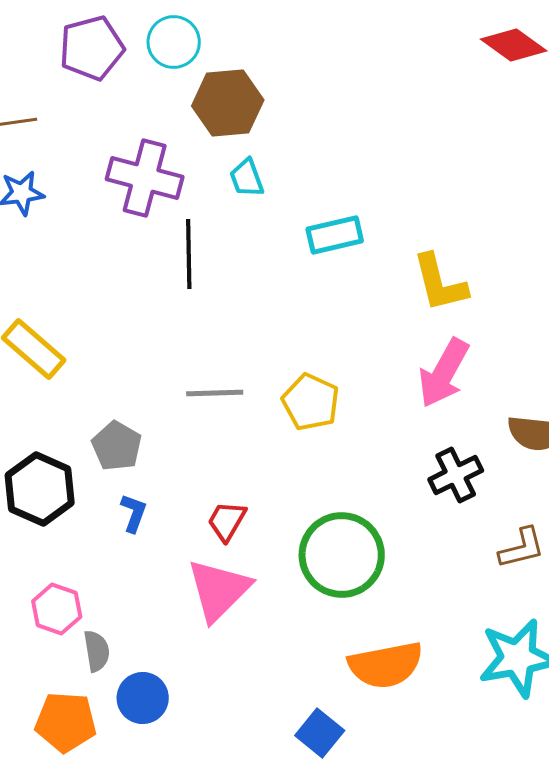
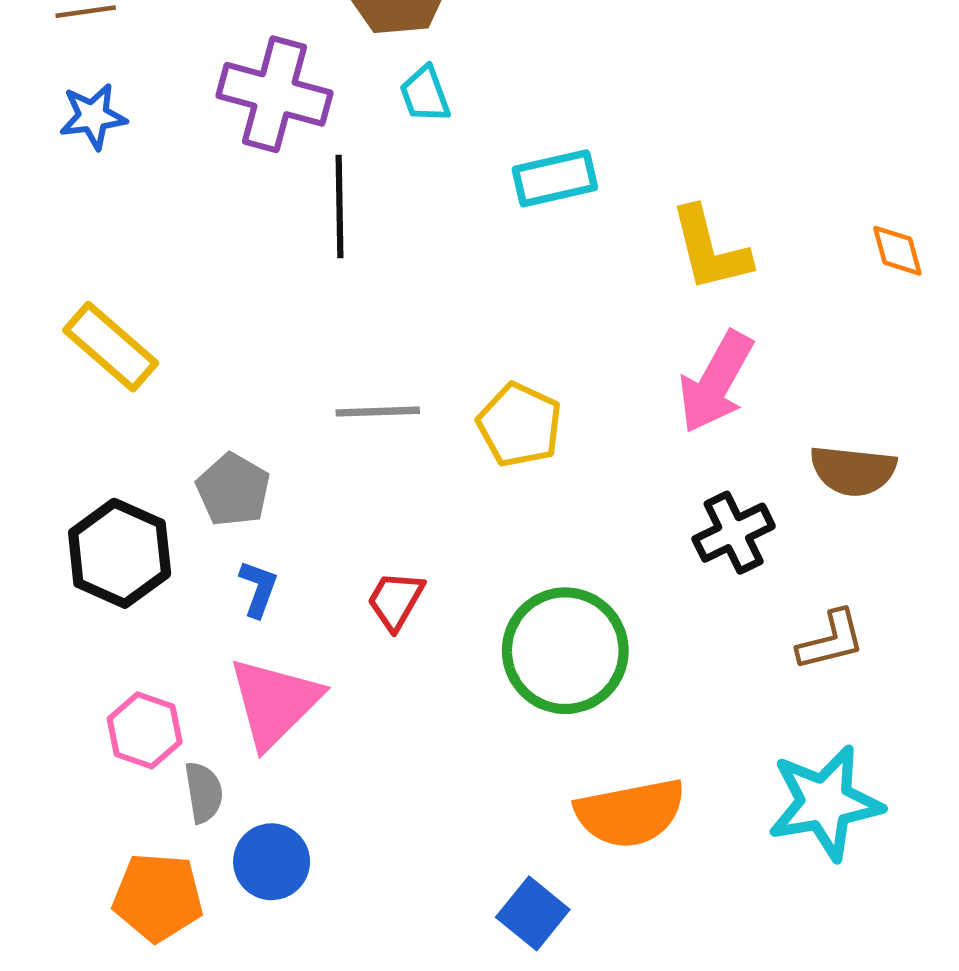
pink triangle: (219, 590) -> (275, 702), moved

